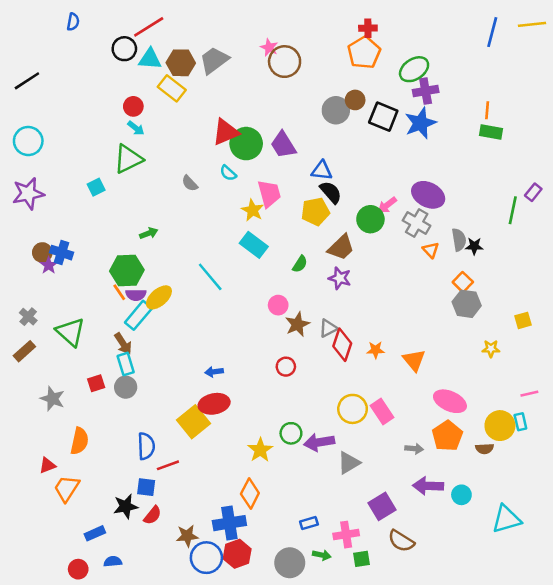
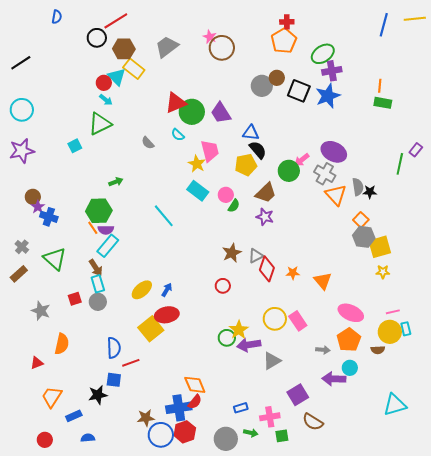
cyan triangle: (150, 59) -> (117, 77), moved, turned 42
brown hexagon: (181, 63) -> (124, 49), moved
orange triangle: (431, 250) -> (336, 195), size x1.6
blue cross: (62, 253) -> (49, 217), moved
yellow ellipse: (159, 297) -> (142, 290), moved
pink circle: (278, 305) -> (226, 195), moved
yellow square: (523, 320) -> (380, 247), moved, size x1.6
blue arrow: (214, 372) -> (167, 290), turned 128
pink line: (529, 394) -> (393, 312), moved
yellow star: (260, 450) -> (239, 330), moved
orange trapezoid: (67, 488) -> (52, 397), moved
orange diamond: (250, 494) -> (195, 385), turned -50
cyan circle: (461, 495) -> (350, 368), moved
red semicircle: (153, 515) -> (195, 402), moved
red circle: (78, 569) -> (45, 440), moved

